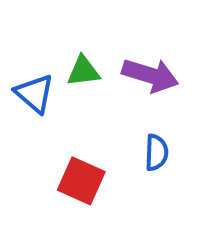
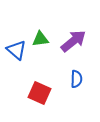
purple arrow: (150, 75) -> (73, 41), turned -56

